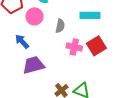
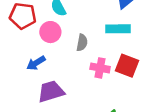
blue arrow: (22, 42) -> (36, 63), turned -77
red square: (96, 46) -> (127, 66), turned -36

